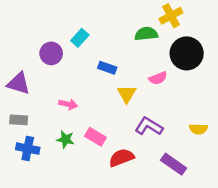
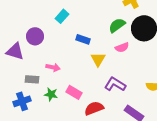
green semicircle: (146, 34) -> (117, 25), moved, turned -30
purple circle: (51, 53) -> (35, 36), moved
gray rectangle: (19, 120) -> (32, 79), moved
blue cross: (28, 149) -> (22, 101), turned -30

